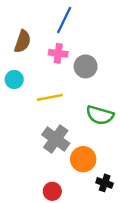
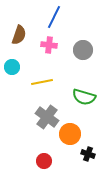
gray circle: (86, 66) -> (83, 50), moved

